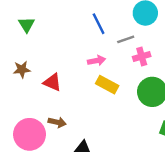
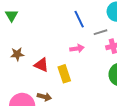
green triangle: (27, 25) -> (12, 15), moved
yellow rectangle: (107, 85) -> (64, 74), moved, turned 42

